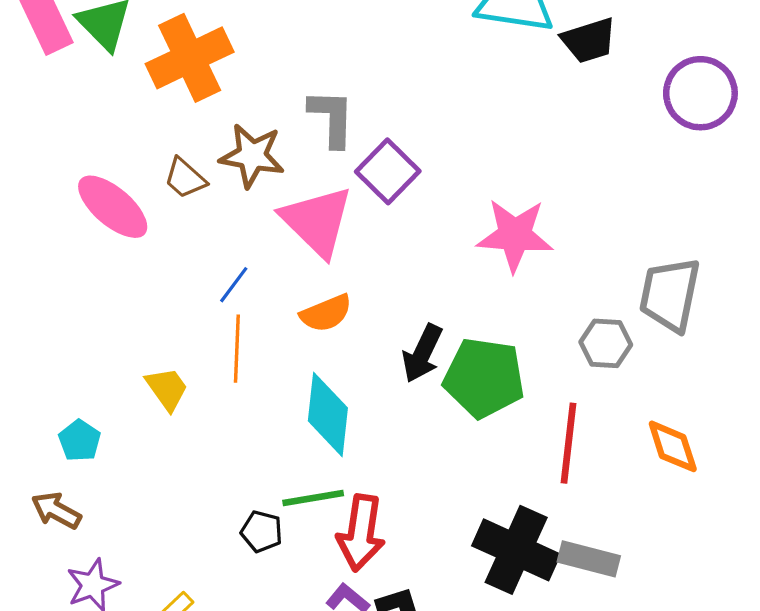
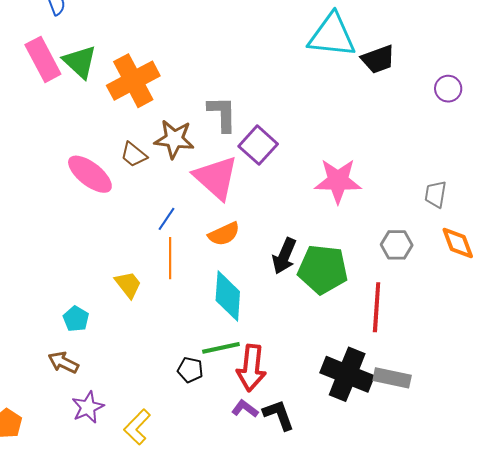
purple circle: (700, 93) -> (448, 89), size x0.6
gray trapezoid: (670, 295) -> (435, 194), moved, size x0.6
orange diamond: (673, 446) -> (458, 243), moved

